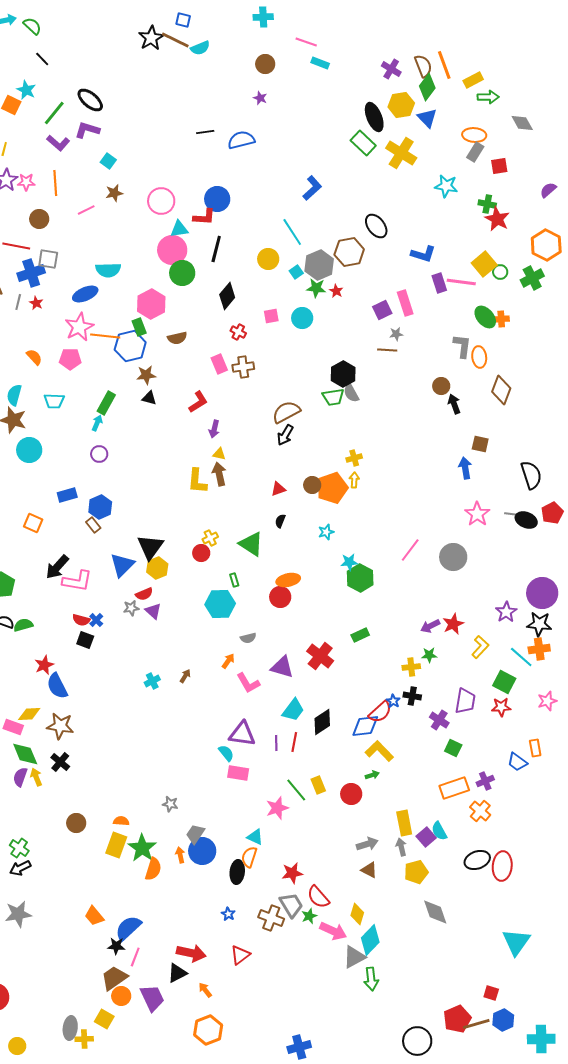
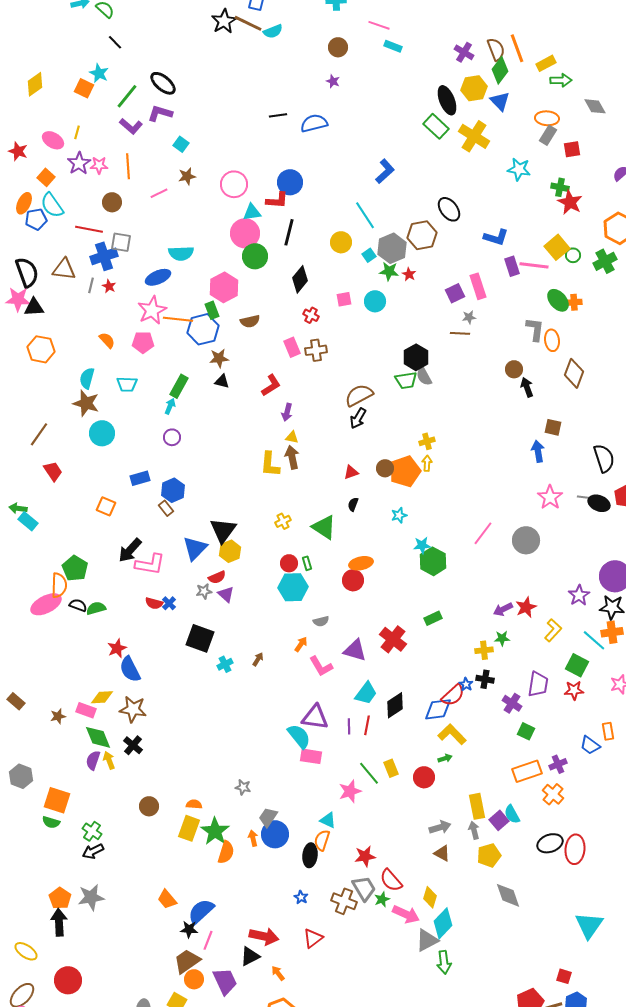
red circle: (201, 553) -> (289, 563), moved
black square: (85, 640) -> (200, 638), moved, size x1.6
cyan semicircle: (226, 753) -> (299, 736), size x1.5

